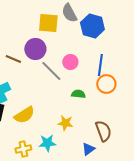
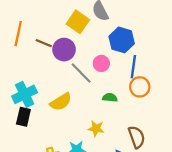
yellow square: (48, 23) -> (78, 22), turned 30
blue hexagon: (92, 26) -> (122, 40), moved
brown line: (13, 59) -> (44, 43), moved
yellow semicircle: (24, 115) -> (61, 102), moved

